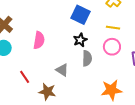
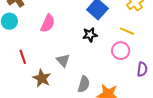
gray semicircle: (87, 58) -> (84, 84), moved

